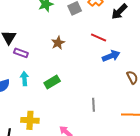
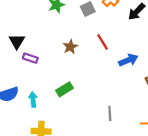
red line: (99, 37) -> (103, 42), moved, turned 35
cyan arrow: (24, 79) -> (33, 99), moved

